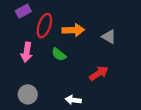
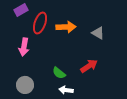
green semicircle: (59, 54) -> (59, 73), moved

